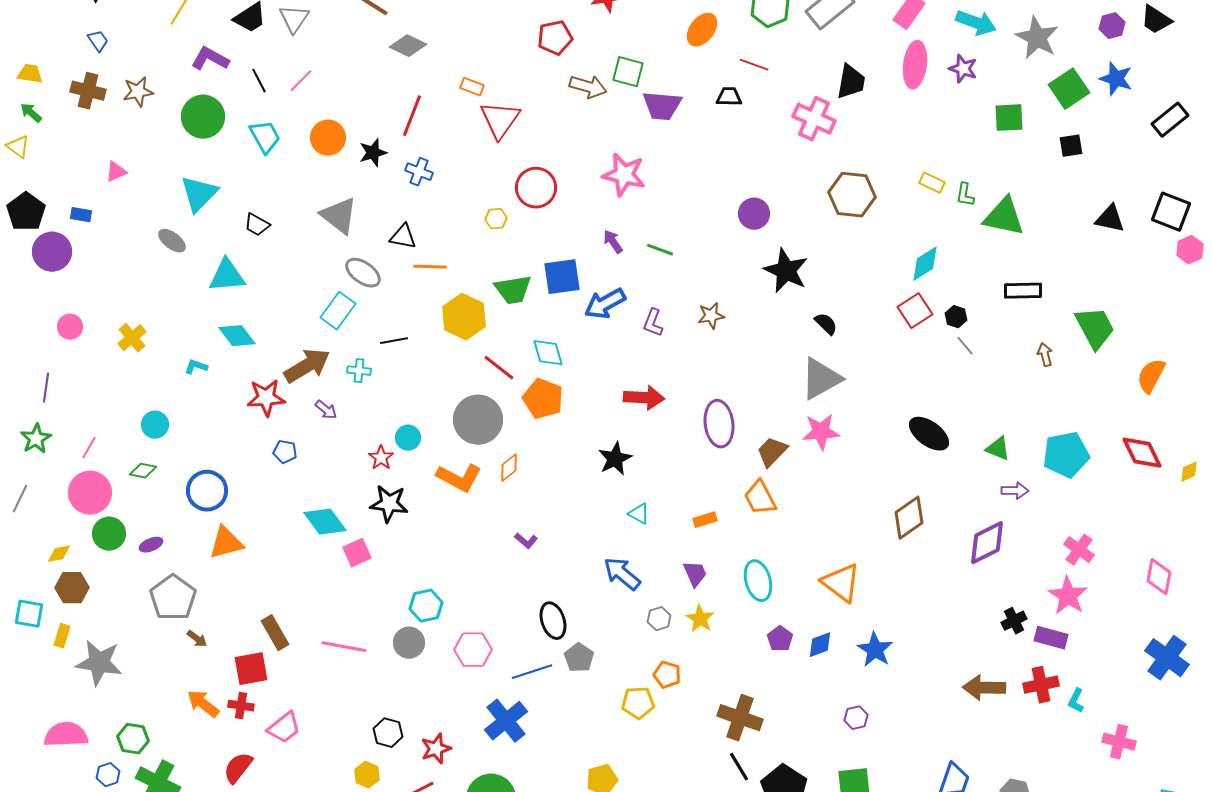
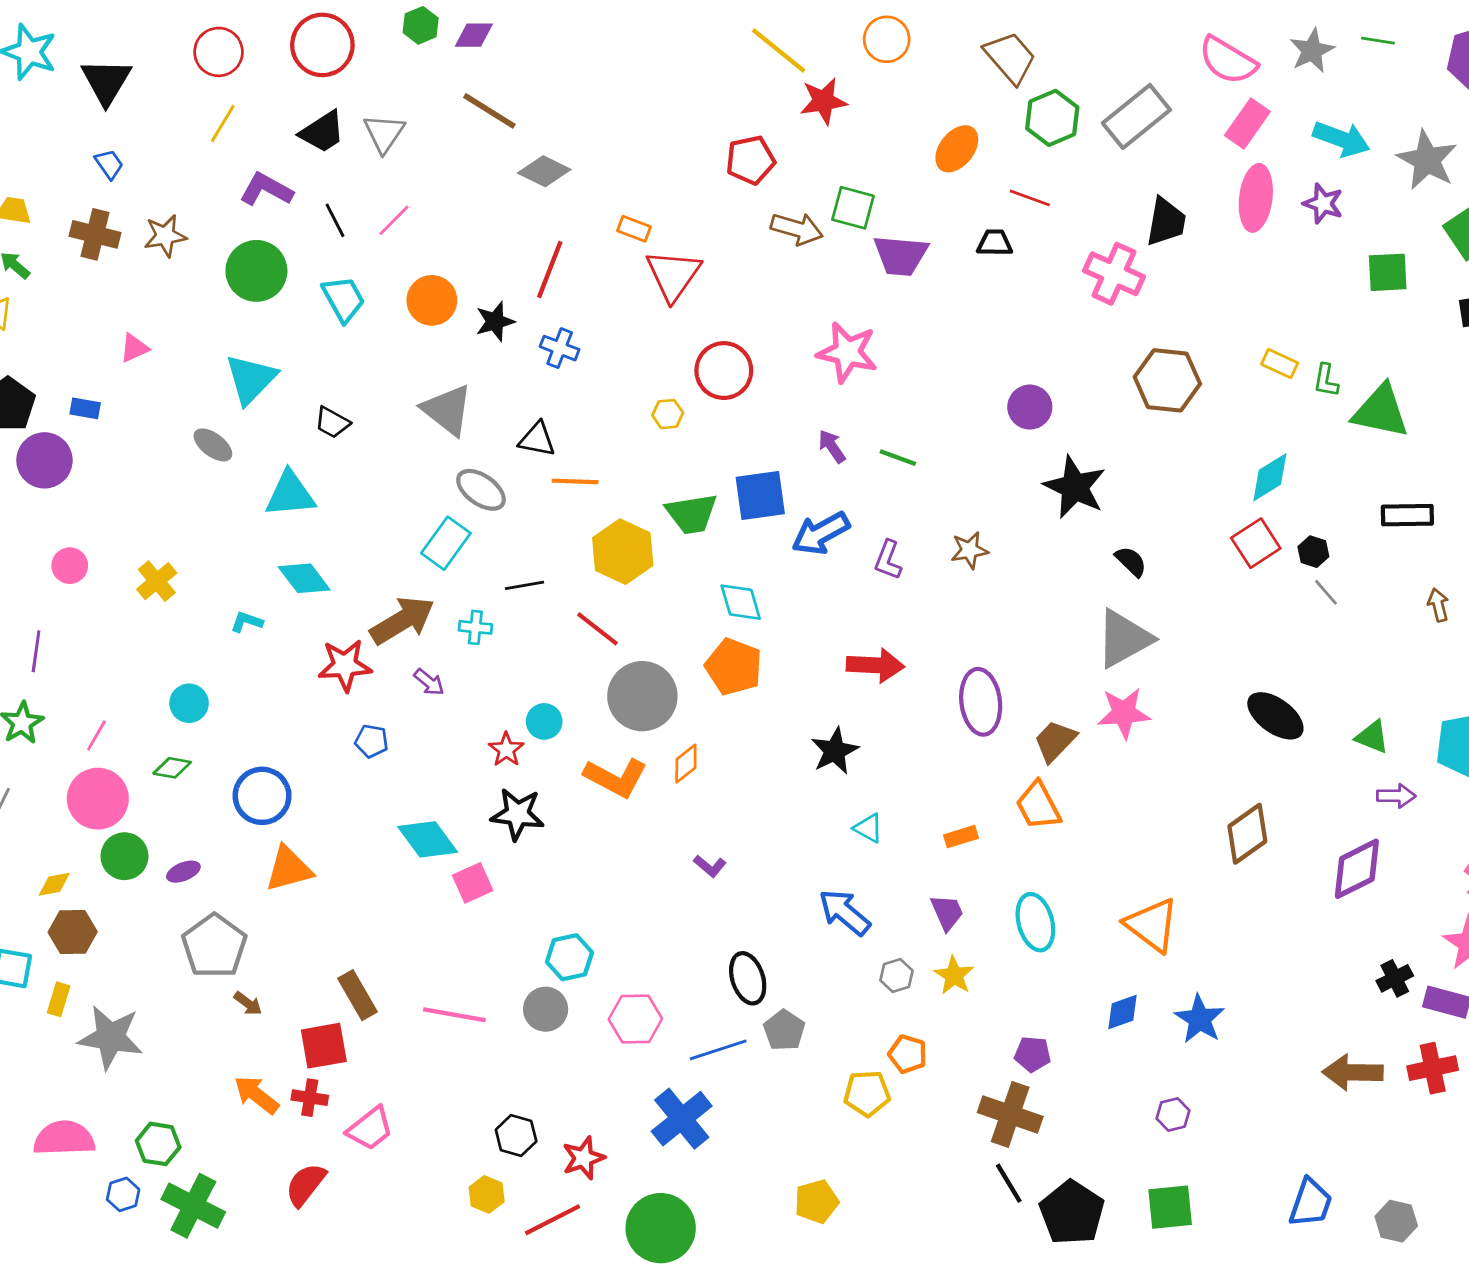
red line: (499, 368) -> (597, 629), moved
purple pentagon: (780, 639) -> (1033, 1054), moved, turned -30

